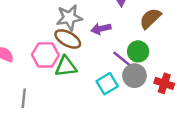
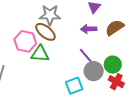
purple arrow: (101, 29) -> (89, 29), moved
green circle: (138, 51) -> (113, 65), moved
cyan square: (107, 84) -> (74, 86), moved

